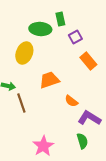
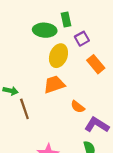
yellow ellipse: (24, 53) -> (58, 56), moved

